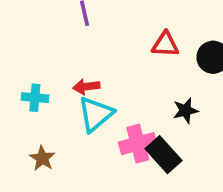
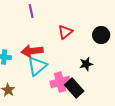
red triangle: (165, 44) -> (65, 32), moved, turned -42
red arrow: (86, 87) -> (32, 51), size x1.5

